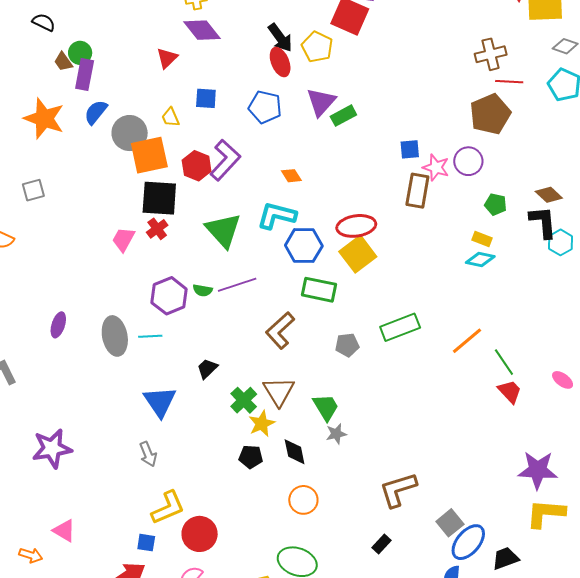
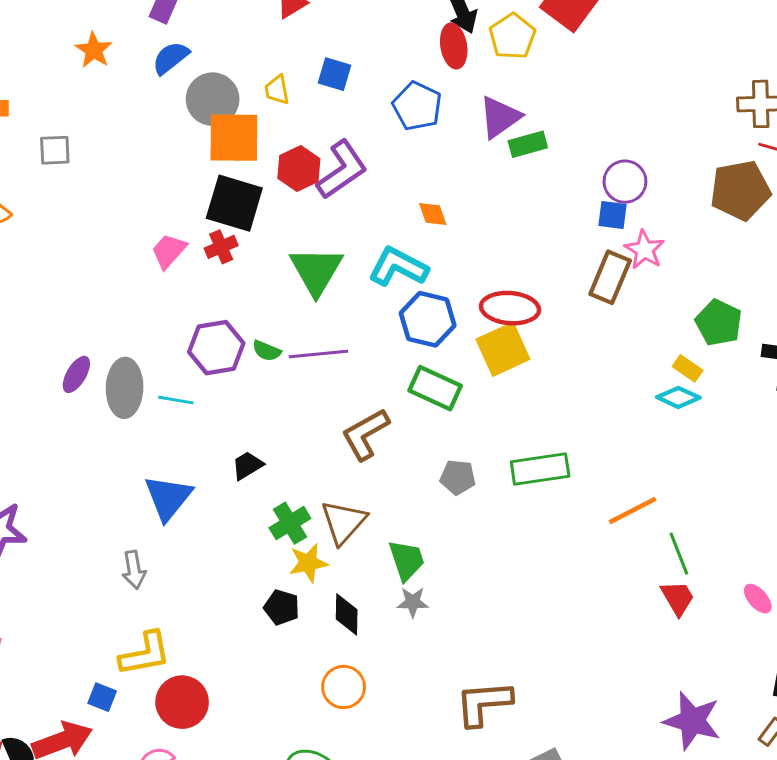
orange star: (44, 118) -> (94, 50), size x0.6
purple circle: (468, 161) -> (625, 182), moved
green pentagon: (496, 204) -> (719, 323), size x1.4
purple ellipse: (58, 325) -> (76, 374), moved

